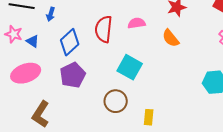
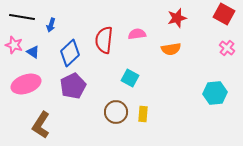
orange semicircle: (171, 38) -> (171, 49), turned -60
cyan square: (130, 67) -> (130, 78), size x0.7
yellow rectangle: (149, 117) -> (143, 114), moved

